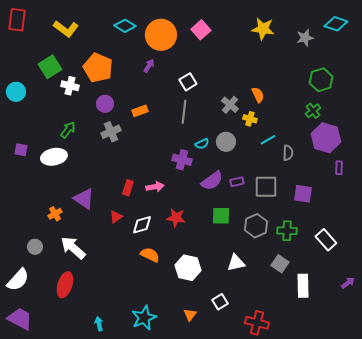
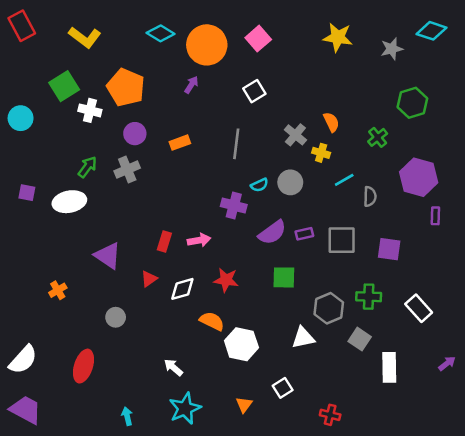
red rectangle: (17, 20) -> (22, 26), turned -35
white square: (188, 82) -> (254, 91), moved
green cross: (313, 111) -> (378, 137), moved
gray cross: (111, 132) -> (127, 170), moved
orange cross: (55, 214) -> (58, 290), moved
gray hexagon: (256, 226) -> (329, 308), moved
gray circle: (35, 247) -> (116, 317), moved
white arrow: (73, 248) -> (173, 367), moved, size x0.6
orange semicircle: (150, 255) -> (212, 321), moved
red cross: (257, 323) -> (330, 415), size x0.7

